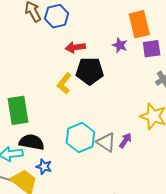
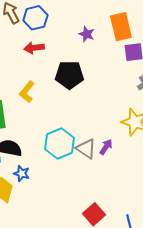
purple star: (120, 45) -> (87, 34), moved
red arrow: (75, 47) -> (34, 48), moved
yellow L-shape: (64, 83) -> (27, 92), moved

